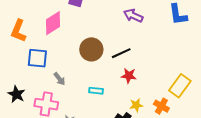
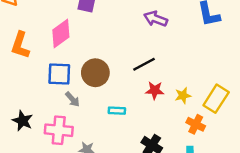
brown circle: (91, 49) -> (95, 73), moved
blue square: (37, 58) -> (59, 74), moved
yellow star: (136, 105) -> (183, 96), moved

